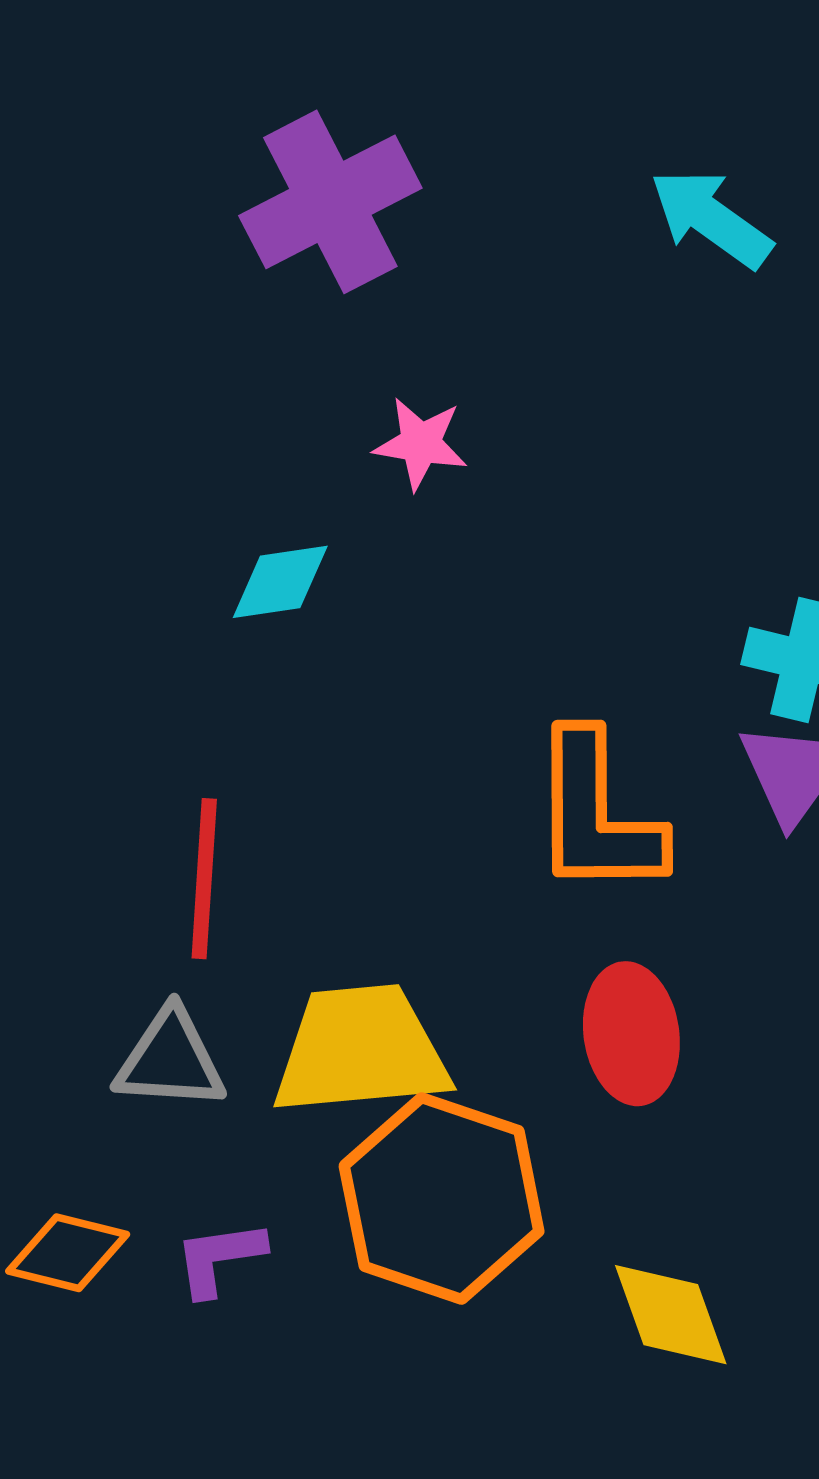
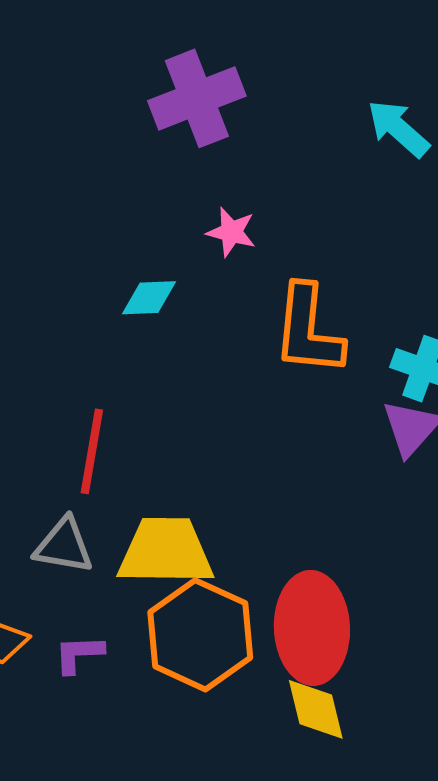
orange L-shape: (596, 814) -> (308, 330), moved
red ellipse: (631, 1034) -> (312, 628), moved, size x1.5

